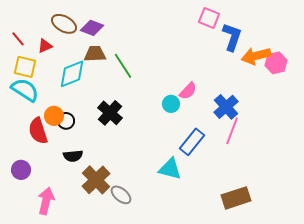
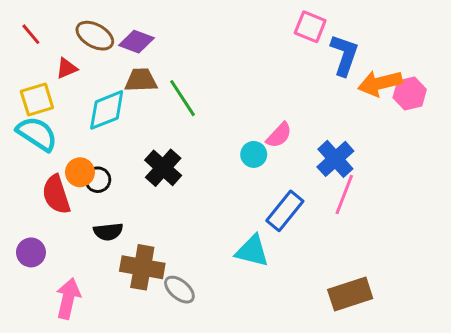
red line: (18, 39) -> (31, 34), moved
yellow square: (25, 67) -> (37, 99), turned -30
brown cross: (96, 180) -> (142, 267), turned -36

